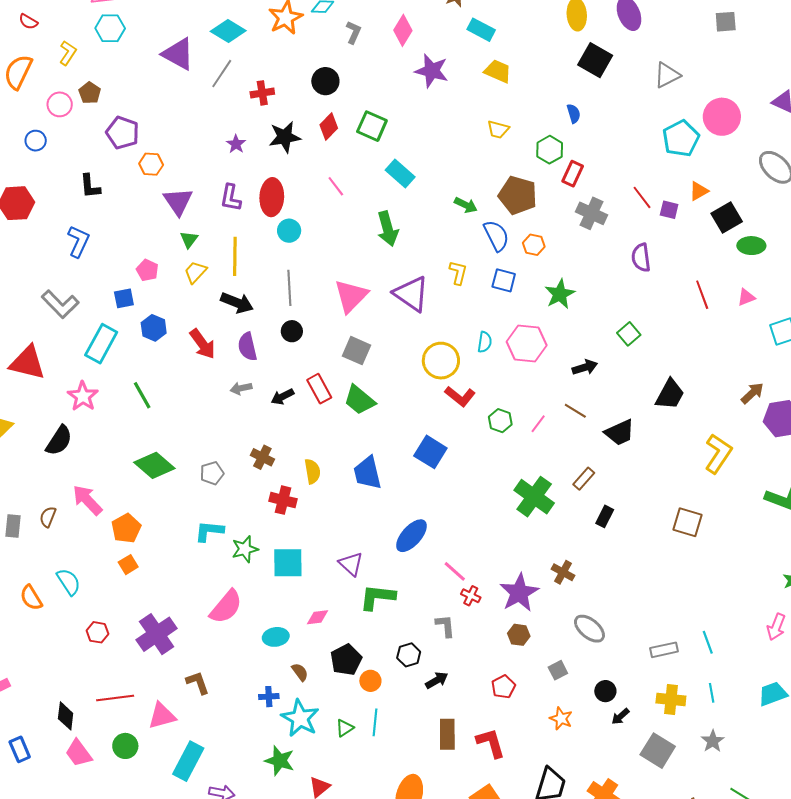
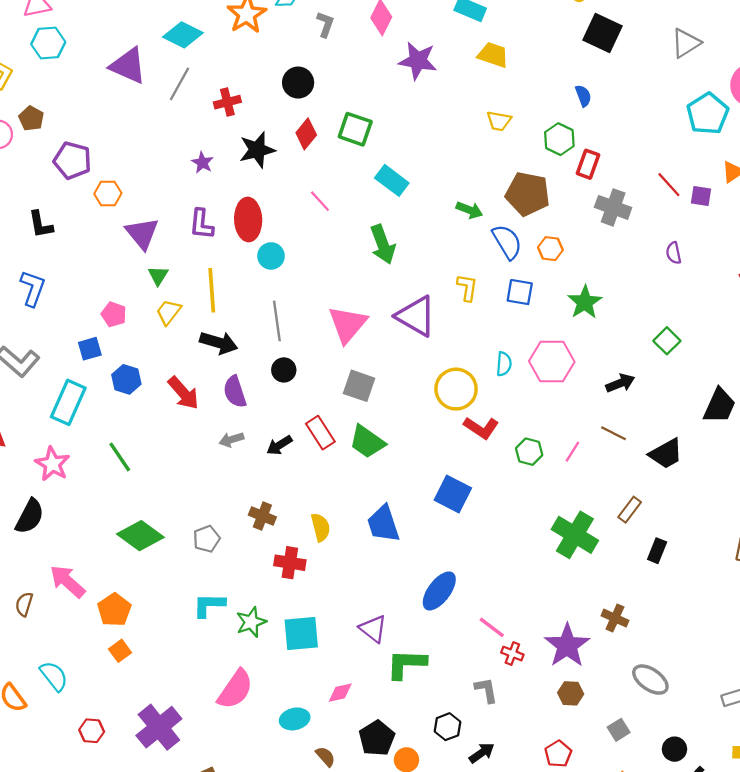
purple semicircle: (641, 258) -> (674, 253), size x0.7

